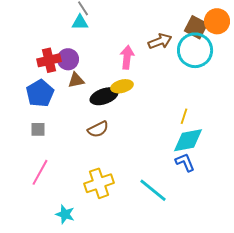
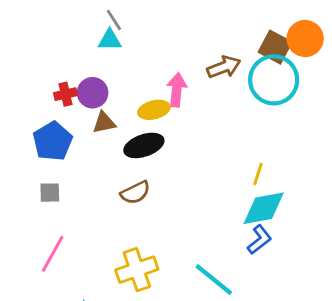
red cross: (49, 60) -> (65, 94), size x0.7
yellow ellipse: (122, 86) -> (154, 110), moved
blue L-shape: (185, 162) -> (259, 240), turned 75

